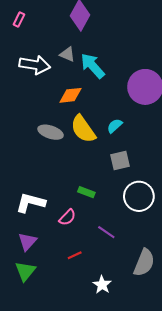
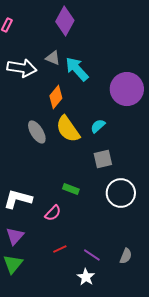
orange diamond: (70, 95) -> (56, 97), turned -45
gray ellipse: (51, 132) -> (37, 132), turned 40
purple line: (106, 232) -> (92, 255), moved
gray semicircle: (144, 263) -> (126, 256), size x0.6

